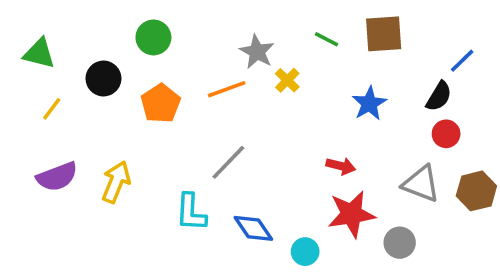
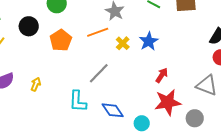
yellow cross: (287, 80) -> (123, 43), moved
blue star: (369, 103) -> (149, 41), moved
red arrow: (341, 166) -> (162, 75), turned -70
yellow arrow: (116, 182) -> (36, 84), size x0.6

